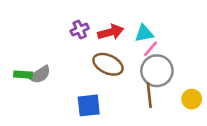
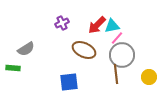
red arrow: (111, 32) -> (97, 25), moved, turned 150
green rectangle: (23, 75) -> (13, 68), moved
gray semicircle: (40, 75) -> (26, 49), moved

